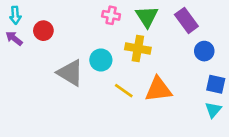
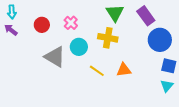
pink cross: (111, 15) -> (71, 23), moved, turned 32
red circle: (43, 31) -> (42, 25), moved
blue circle: (204, 51) -> (160, 40), size x1.5
orange triangle: (158, 89) -> (124, 70), size x0.7

